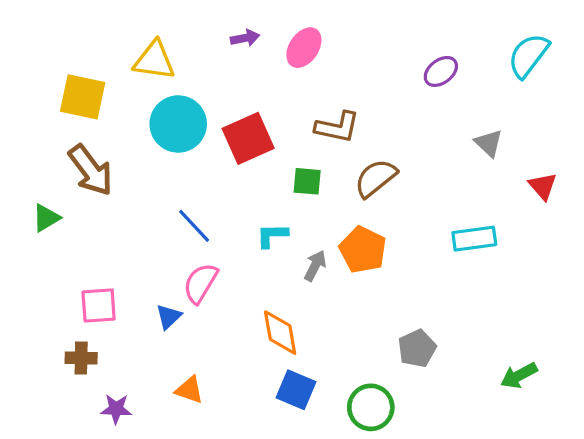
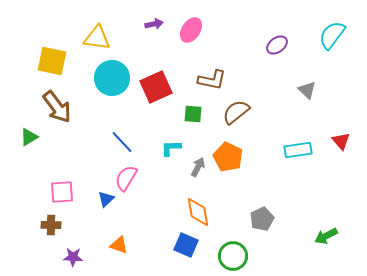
red triangle: (543, 186) -> (341, 141), moved
orange diamond: (280, 333) -> (198, 212), moved

